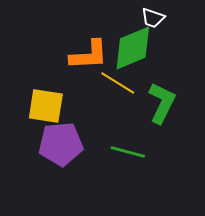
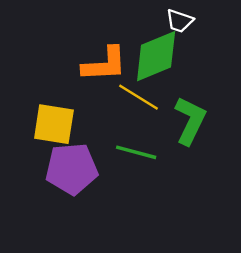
green line: (128, 152) -> (136, 152), moved

